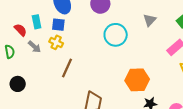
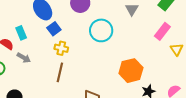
blue square: (58, 25) -> (54, 29), moved, turned -32
yellow cross: (56, 42) -> (61, 48), moved

